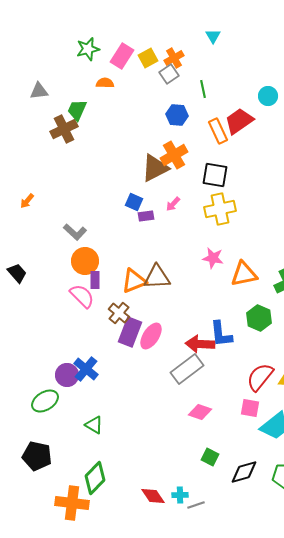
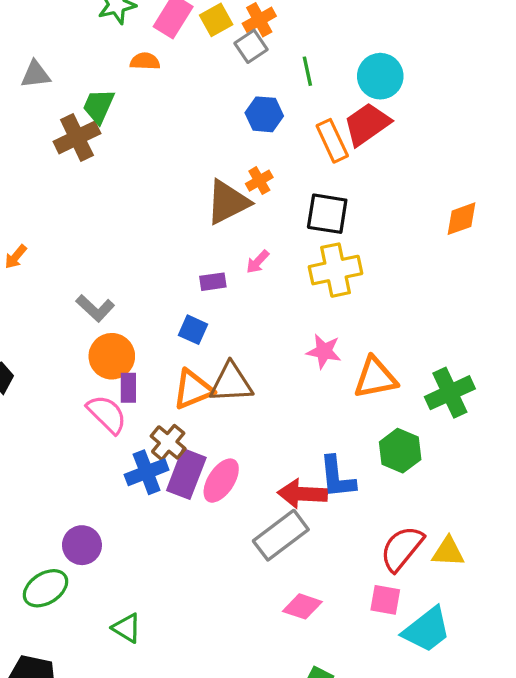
cyan circle: (268, 96) -> (380, 76), moved, size x1.4
orange cross: (174, 155) -> (259, 181), size x0.6
blue square: (134, 202) -> (193, 330), moved
blue cross: (86, 369) -> (147, 472), moved, turned 30

